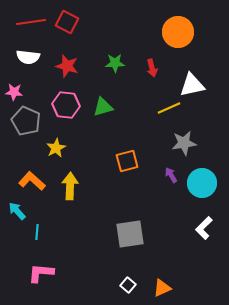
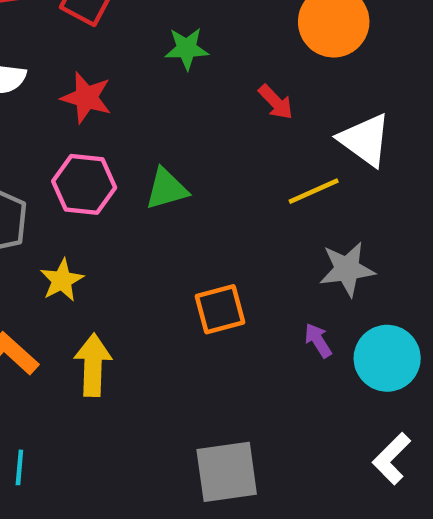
green star: (115, 63) -> (187, 49), moved
red arrow: (152, 68) -> (276, 102), turned -30
white triangle: (192, 85) -> (365, 140), turned 48

